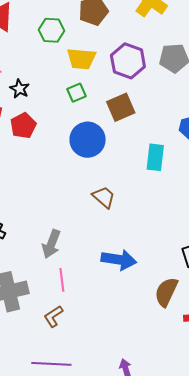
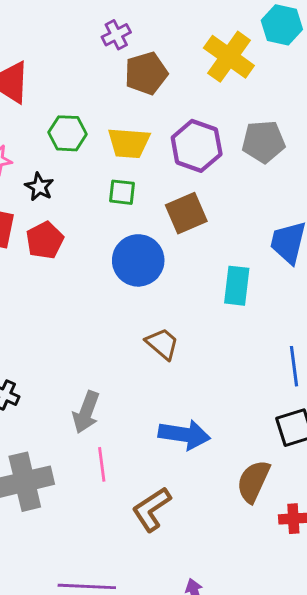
green hexagon: (52, 30) -> (67, 133), moved
green square: (77, 93) -> (122, 192), turned 30
brown L-shape: (53, 316) -> (151, 509), moved, size x1.4

